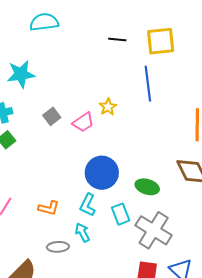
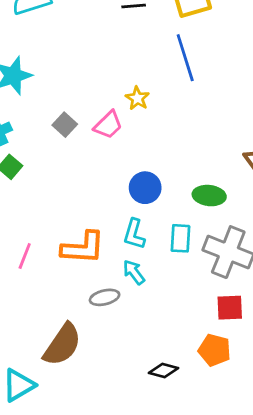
blue circle: (102, 173) -> (145, 188), size x0.7
orange L-shape: (49, 208) -> (83, 248), size x1.6
cyan rectangle: (121, 214) -> (180, 238), turned 35

